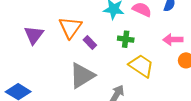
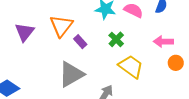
green cross: (126, 39) -> (116, 39), turned 35

